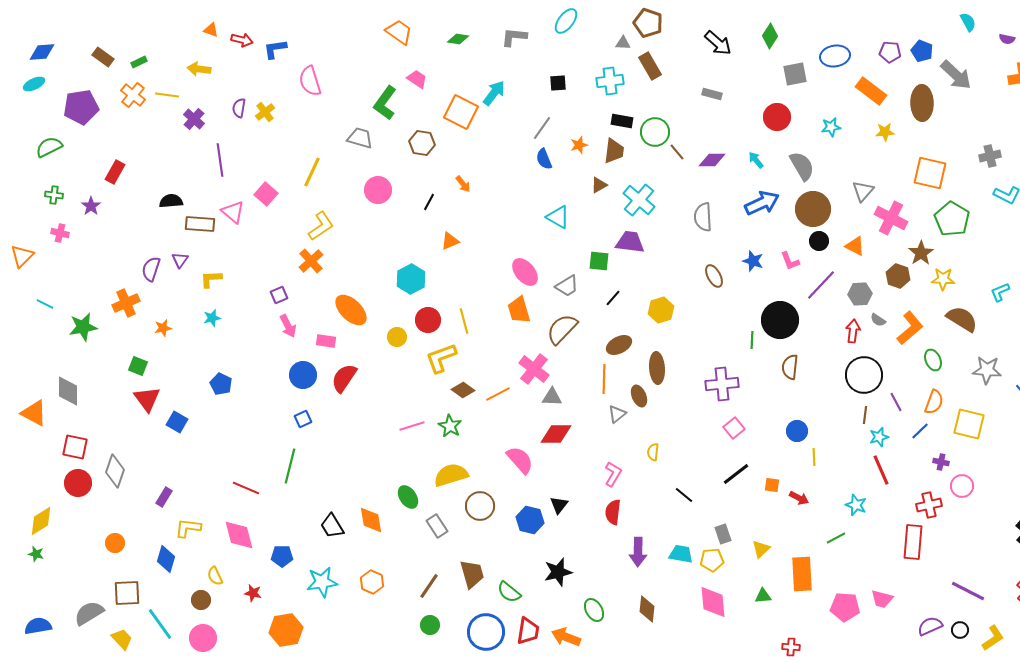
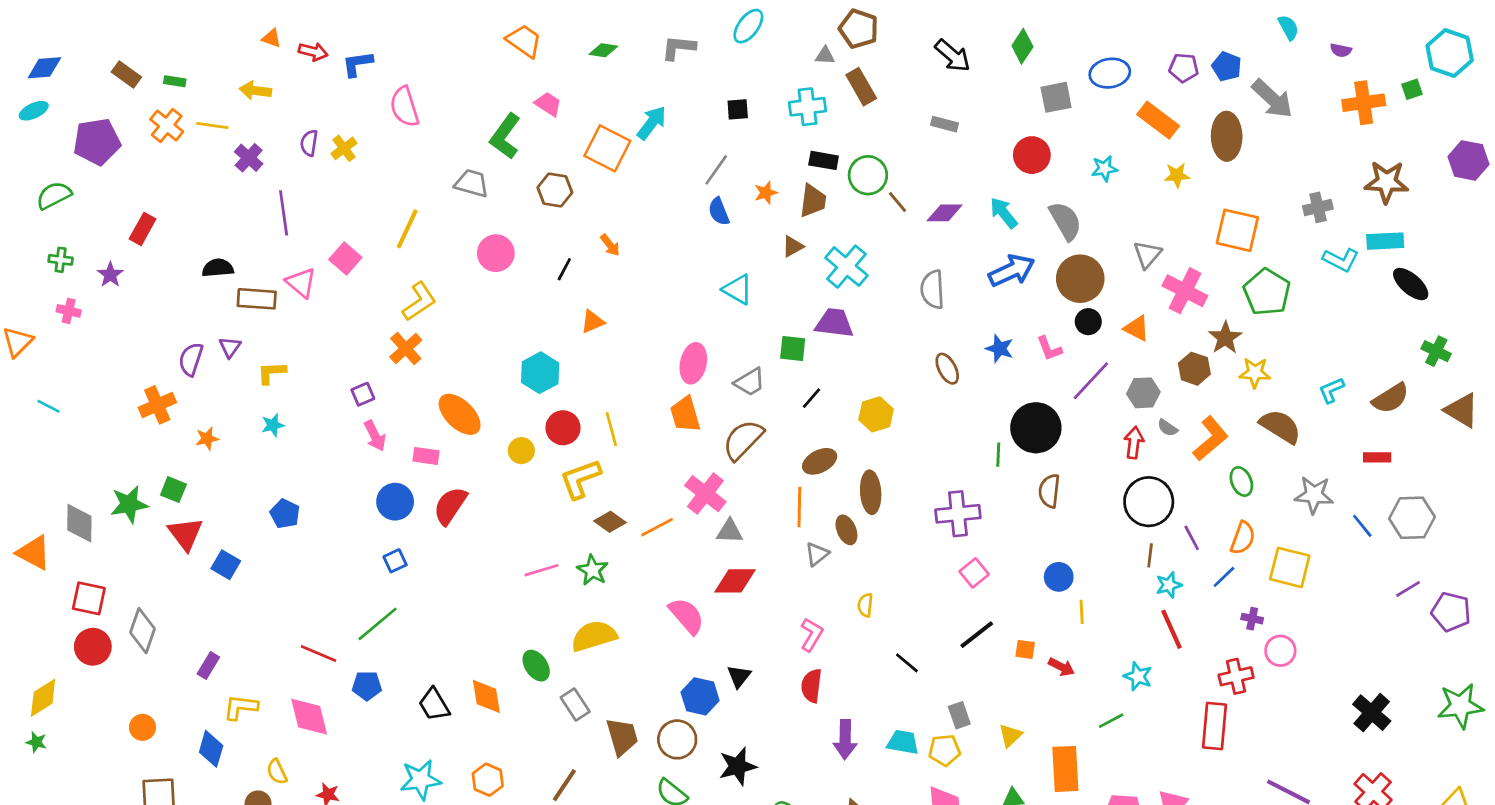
green rectangle: (139, 62) -> (175, 81), turned 35
cyan arrow: (756, 160) -> (1004, 213), size x1.4
pink ellipse: (525, 272) -> (693, 363), turned 52
green star: (83, 327) -> (129, 504), moved
green line: (290, 466) -> (378, 624), turned 36
brown circle: (480, 506) -> (677, 739), moved
blue pentagon: (282, 556) -> (367, 686), moved
brown trapezoid: (472, 574) -> (622, 737), moved

